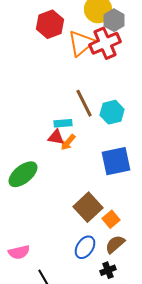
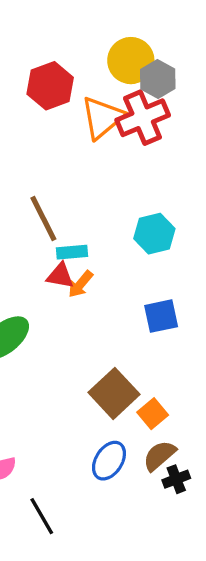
brown line: (84, 103) -> (43, 219), moved
blue square: (116, 161) -> (161, 316), size x0.7
black cross: (108, 270) -> (176, 479), moved

